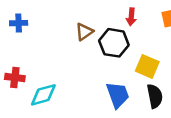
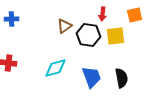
yellow square: (147, 66) -> (116, 36), moved, turned -30
cyan diamond: (43, 95) -> (56, 68), moved

